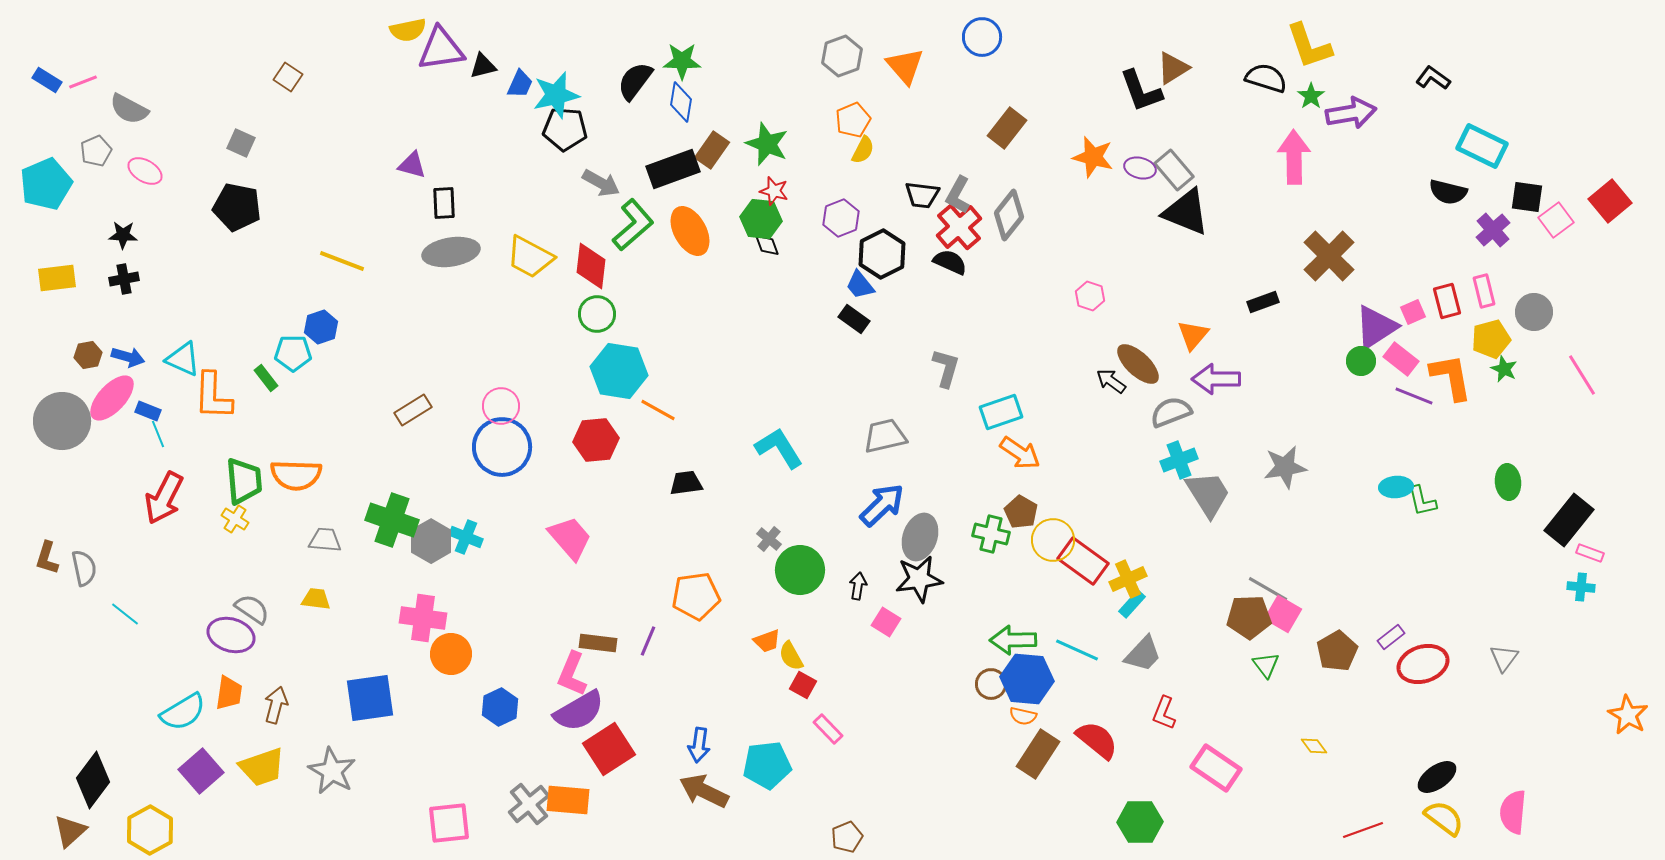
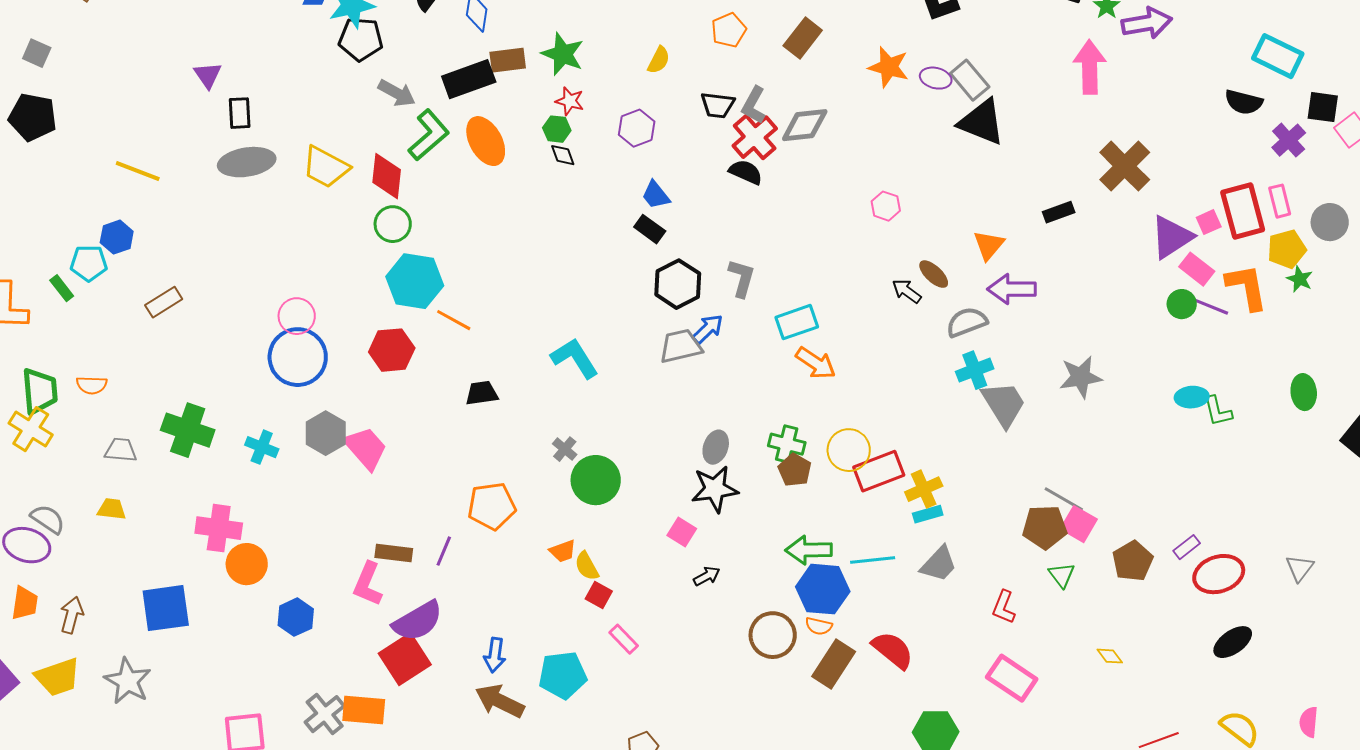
orange pentagon: (853, 120) -> (729, 30), moved
brown rectangle: (712, 150) -> (508, 60), turned 48
purple triangle: (412, 165) -> (208, 75), turned 40
gray diamond: (1009, 215) -> (805, 125), turned 45
green hexagon: (761, 219) -> (557, 129), size x0.7
black hexagon: (882, 254) -> (678, 284), moved
red rectangle: (1447, 301) -> (1243, 211), size x1.6
green circle: (1361, 361) -> (1182, 304), moved
brown ellipse: (1138, 364) -> (934, 274), size x0.7
brown rectangle: (413, 410) -> (164, 302), moved
orange semicircle: (296, 475) -> (92, 385), size x0.6
blue arrow: (882, 505) -> (708, 329), moved, size x0.7
brown pentagon: (1021, 512) -> (795, 470), moved
yellow cross: (235, 519) -> (31, 429), size x1.6
gray ellipse: (920, 537) -> (716, 447), size x0.7
gray hexagon: (431, 541) -> (326, 433), moved
red rectangle: (1083, 561) -> (879, 471), turned -57
black arrow: (858, 586) -> (707, 576), moved, turned 52
cyan rectangle: (1132, 604) -> (928, 514), turned 32
cyan line: (1077, 650) -> (873, 560), turned -30
brown circle: (991, 684) -> (773, 635), moved, size x1.5
purple semicircle: (579, 711) -> (418, 621), moved
red L-shape: (1164, 713) -> (1004, 607), moved
black ellipse: (1437, 777) -> (1233, 642), moved
pink semicircle: (1513, 812) -> (1309, 722), size x0.7

